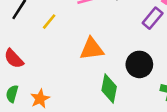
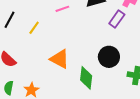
orange triangle: (92, 49) -> (60, 59), moved, turned 40

